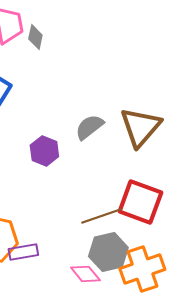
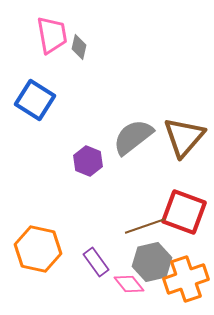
gray semicircle: (89, 127) -> (133, 137), size x1.4
purple rectangle: (23, 252) -> (96, 262), moved, turned 64

